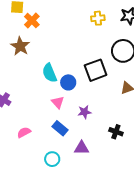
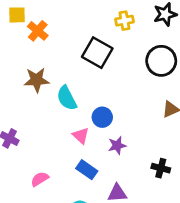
brown star: (20, 46) -> (37, 80), moved, turned -30
black square: (96, 70) -> (97, 53), moved, turned -35
blue circle: (68, 82) -> (102, 117), moved

